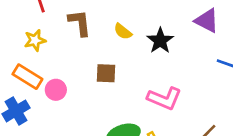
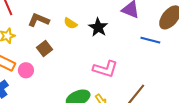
brown L-shape: (80, 23) -> (39, 20), turned -55
brown square: (106, 73) -> (45, 49), moved, turned -35

